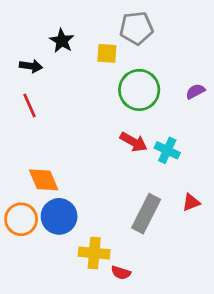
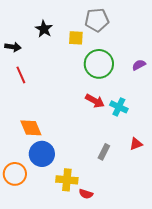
black arrow: (31, 66) -> (13, 47), moved
gray rectangle: (146, 214) -> (104, 152), size x0.6
orange circle: (21, 219) -> (15, 174), moved

